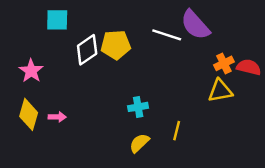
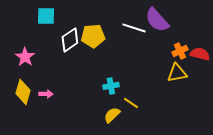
yellow line: (177, 131) -> (131, 103), moved, turned -70

